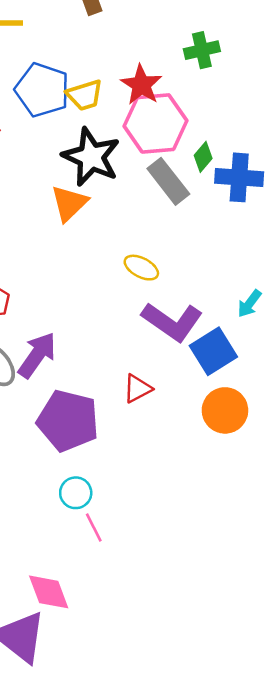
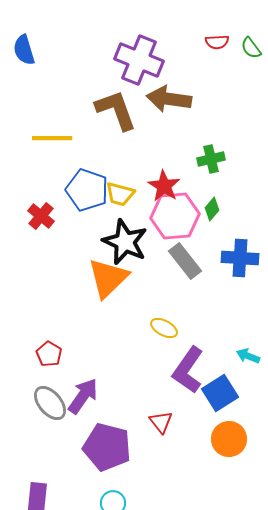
yellow trapezoid: (85, 95) -> (120, 194), turned 32
green diamond: (203, 157) -> (212, 209), moved
orange triangle: (69, 203) -> (108, 278), size x1.4
cyan arrow: (249, 304) -> (248, 356), turned 75
purple L-shape: (172, 322) -> (188, 370), turned 90
red triangle: (137, 389) -> (161, 422), turned -40

